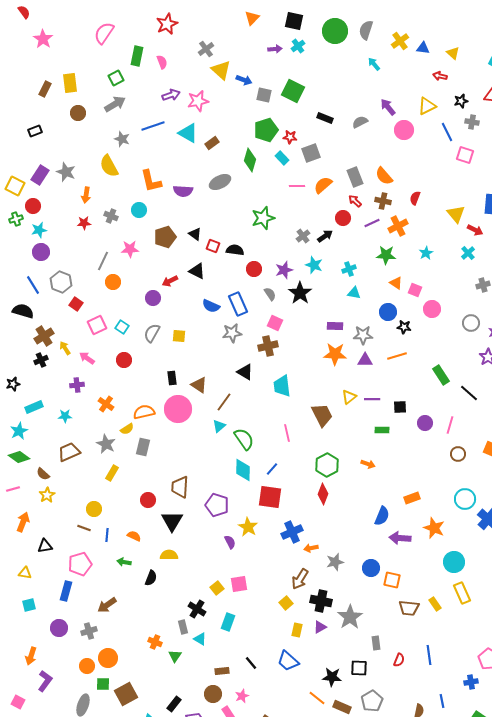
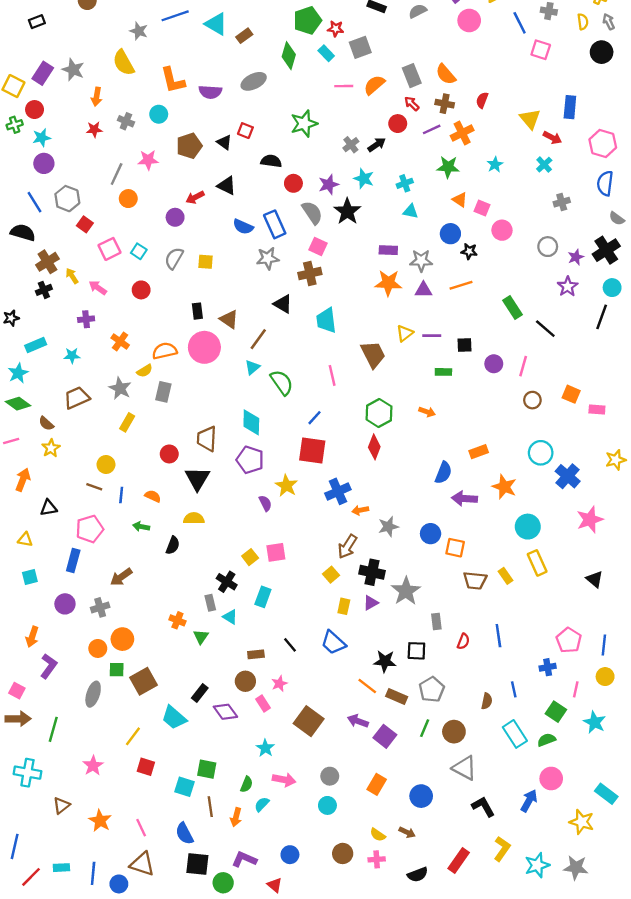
red square: (213, 246) -> (245, 131), moved
gray semicircle: (270, 294) -> (312, 213), size x1.5
cyan diamond: (243, 470) -> (251, 422), moved

